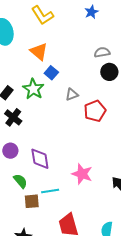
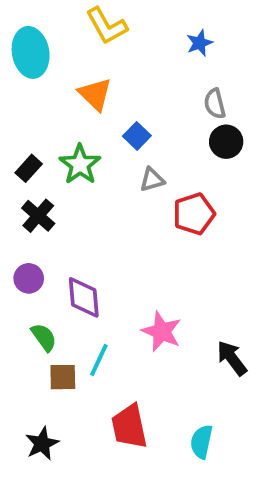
blue star: (91, 12) -> (200, 43), moved
gray semicircle: (102, 52) -> (215, 104), turned -98
blue square: (51, 73) -> (137, 136), moved
cyan line: (50, 191) -> (99, 360), turned -60

